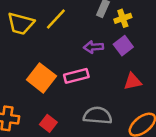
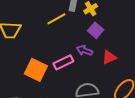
yellow line: (56, 19) -> (56, 19), moved, turned 30
purple arrow: (93, 47) -> (84, 50), moved, turned 35

